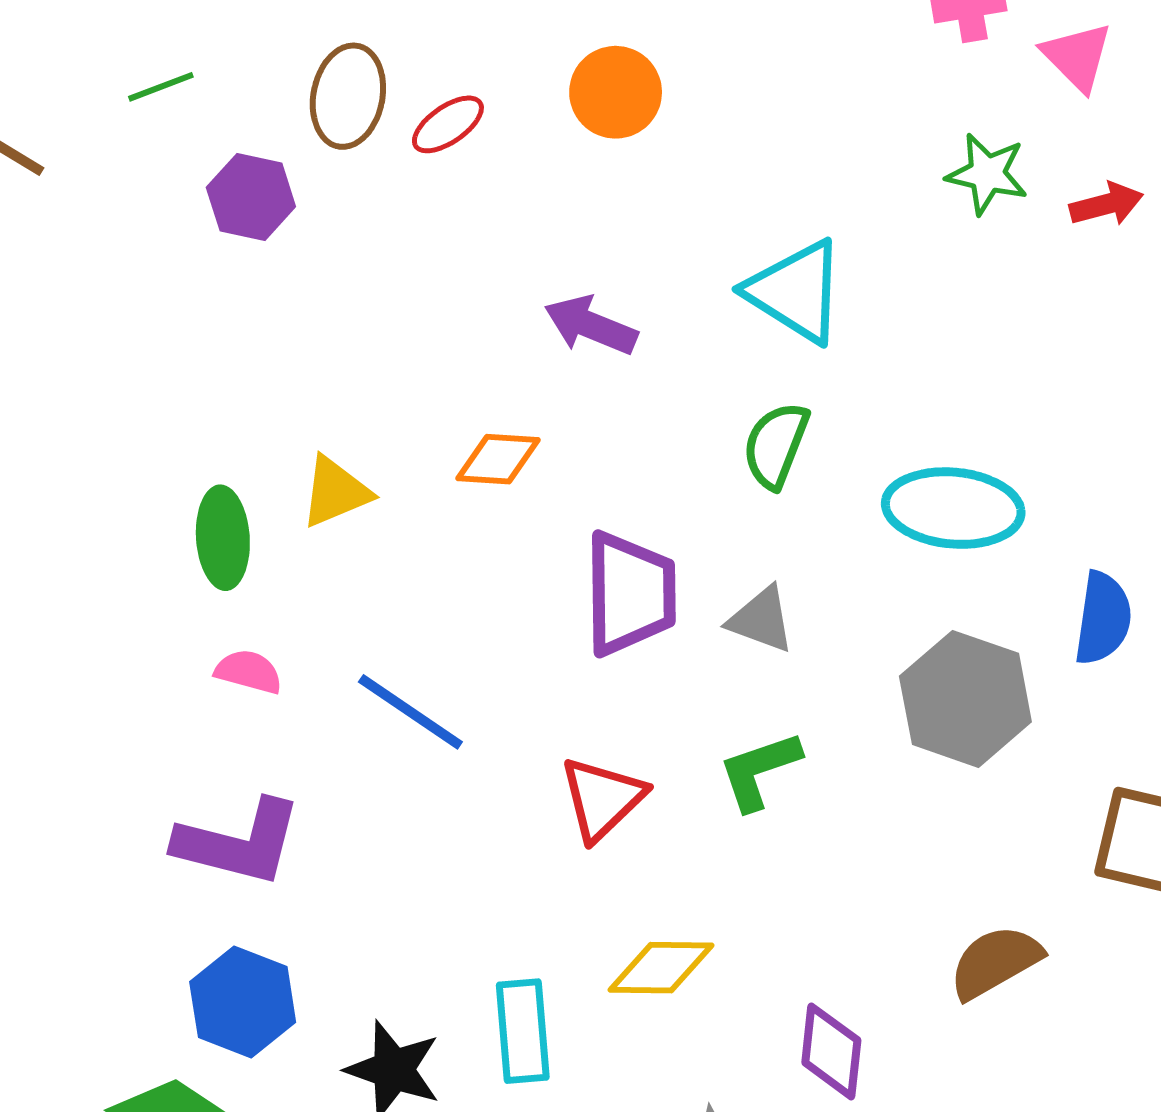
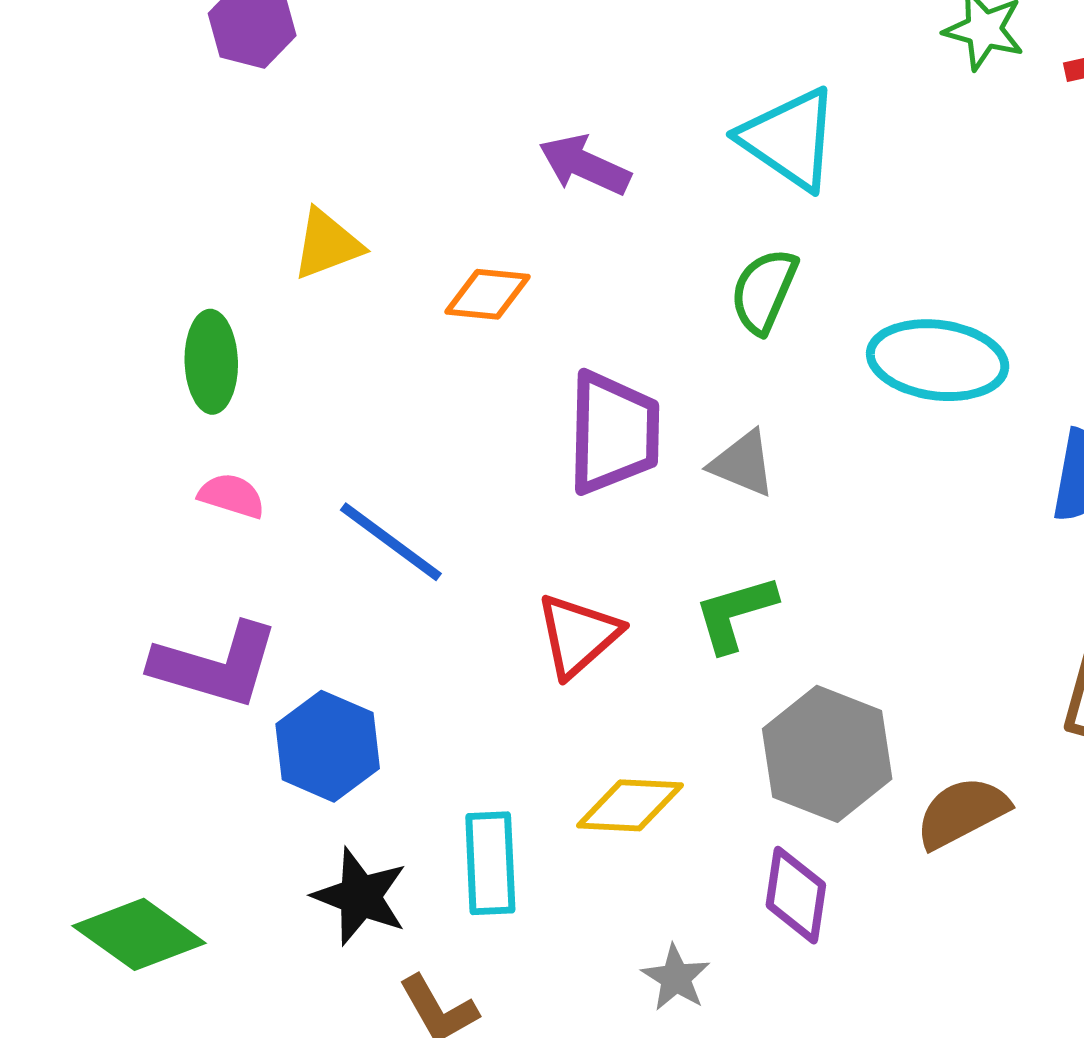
yellow triangle: (336, 492) -> (327, 244), moved
gray hexagon: (965, 699) -> (827, 754), moved
blue hexagon: (243, 1002) -> (328, 746), moved

